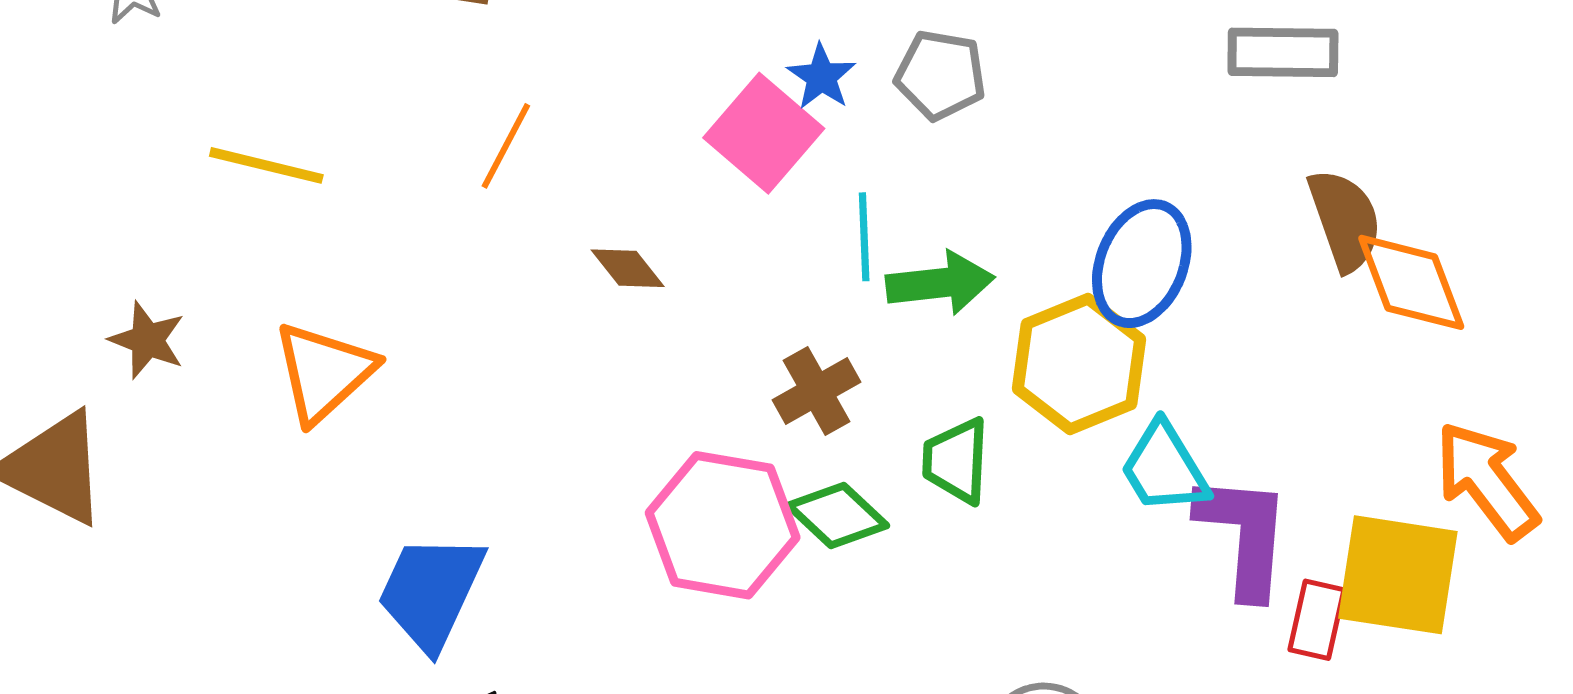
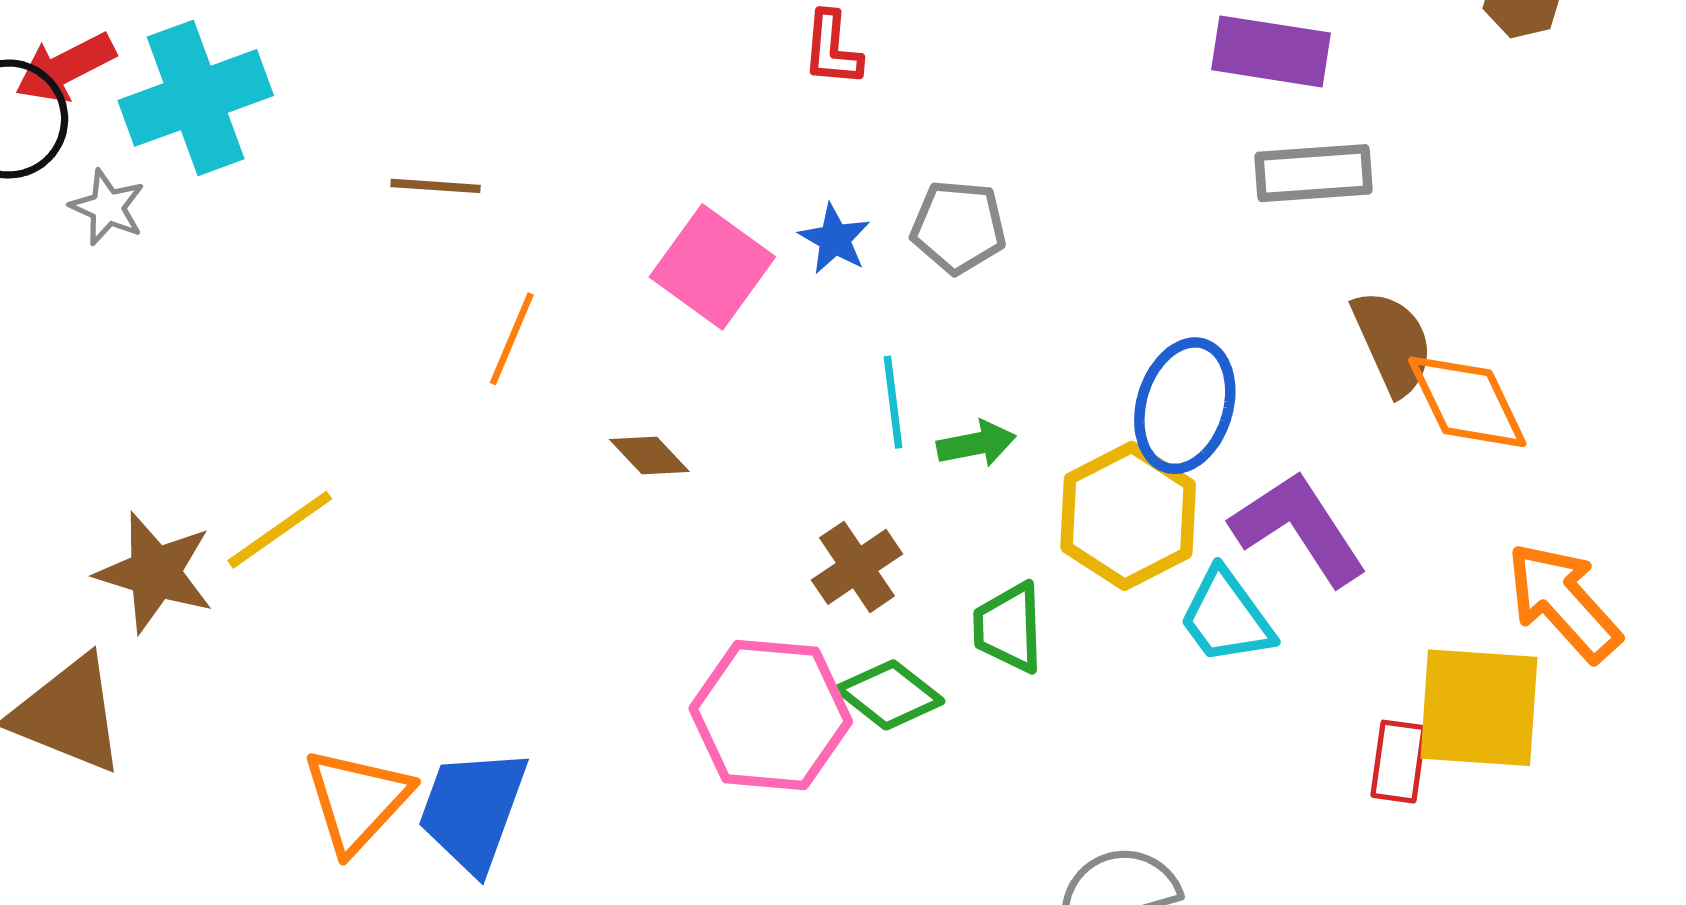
pink square: (764, 133) -> (712, 267), moved
yellow line: (266, 165) -> (280, 530), moved, turned -44
green arrow: (940, 283) -> (976, 444), size x0.7
brown star: (147, 340) -> (155, 573), size x1.5
orange triangle: (324, 372) -> (357, 800), moved
purple L-shape: (1244, 535) -> (1299, 528), moved, turned -33

